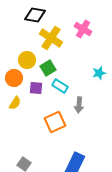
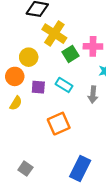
pink cross: (83, 29) -> (93, 46), moved, turned -30
green square: (48, 68) -> (70, 54), moved
gray arrow: (79, 105) -> (93, 95), moved

